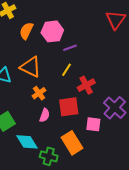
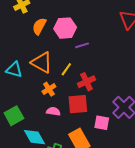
yellow line: (67, 70) -> (66, 69), moved
red cross: (86, 85) -> (87, 82), moved
pink semicircle: (45, 115) -> (53, 111), turned -104

